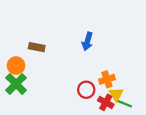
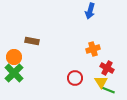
blue arrow: (87, 41) -> (90, 11), moved
orange cross: (107, 79) -> (93, 49), moved
red cross: (106, 102) -> (107, 68), moved

